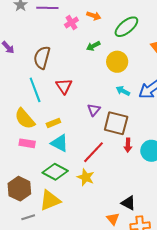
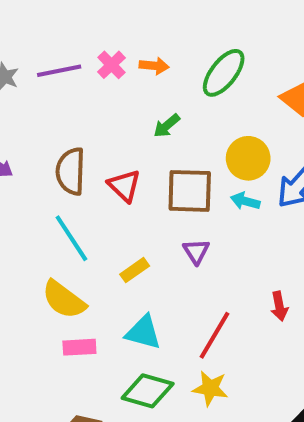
pink cross: (71, 23) -> (111, 65), moved
yellow circle: (117, 62) -> (248, 158), moved
red triangle: (64, 86) -> (124, 186), moved
yellow rectangle: (53, 123) -> (135, 270), moved
brown square: (116, 123) -> (190, 191), moved

